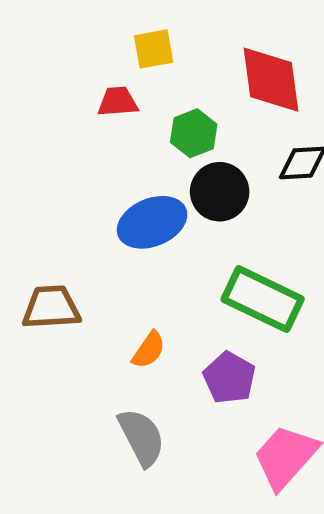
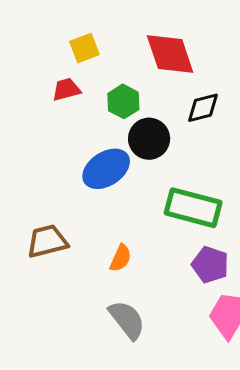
purple pentagon: (229, 378) -> (210, 265), moved

